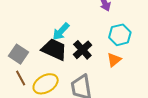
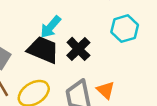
orange triangle: (114, 60) -> (106, 90), moved, turned -35

